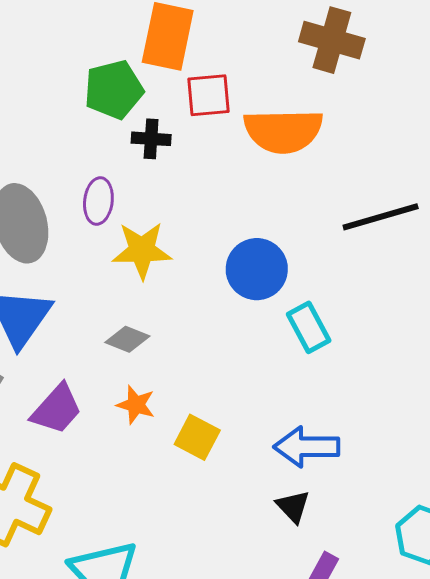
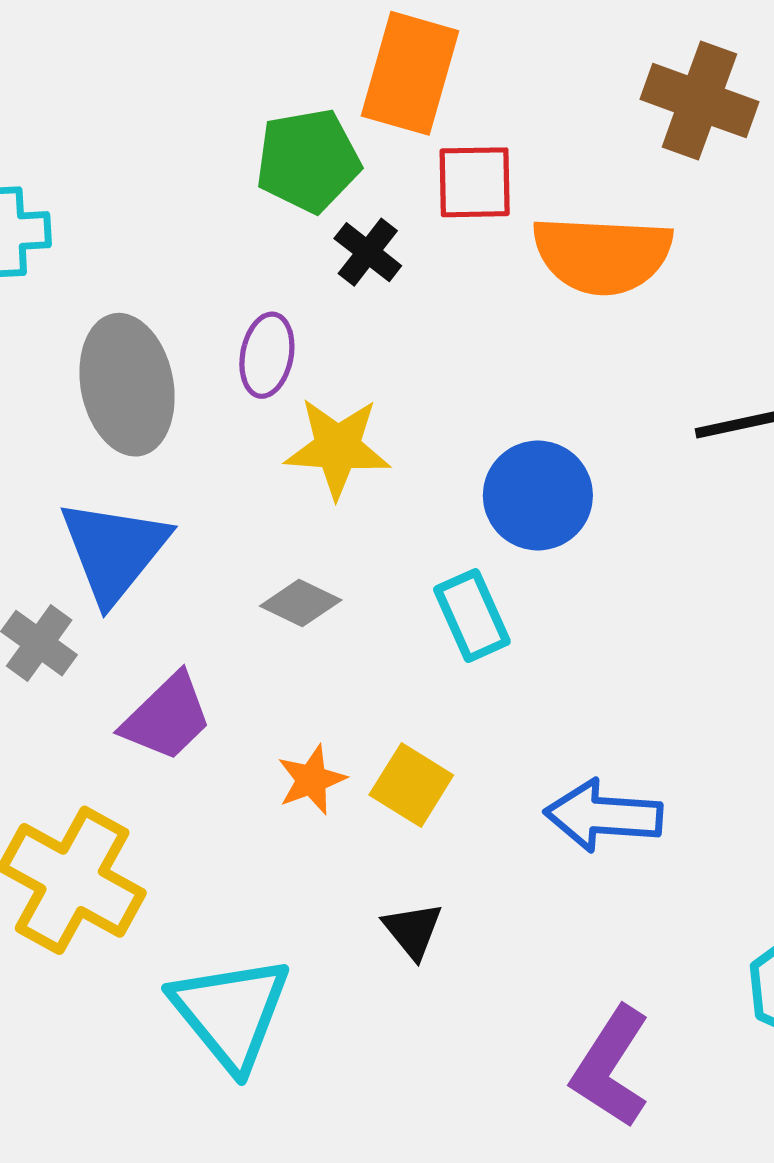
black cross: (151, 139) -> (368, 252), turned 30
cyan rectangle: (309, 327) -> (472, 616), moved
orange star: (136, 405) -> (312, 780), moved, turned 30
black triangle: (293, 506) -> (413, 930), moved

